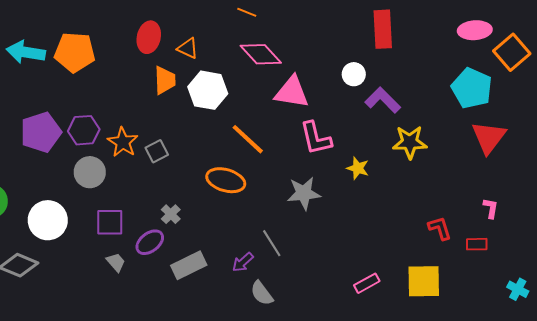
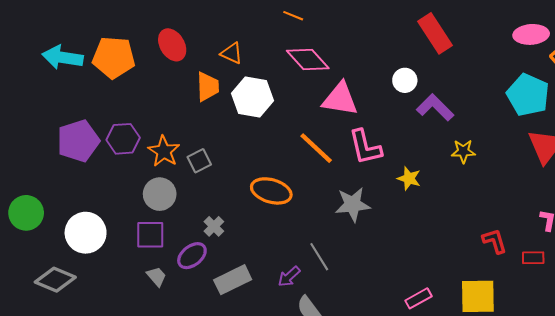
red rectangle: (383, 29) -> (435, 33), turned -30
red ellipse: (149, 37) -> (172, 45), moved, turned -44
orange line: (248, 139) -> (316, 148), moved
yellow star: (410, 142) -> (463, 151), size x0.7
gray circle: (90, 172) -> (160, 194), moved

